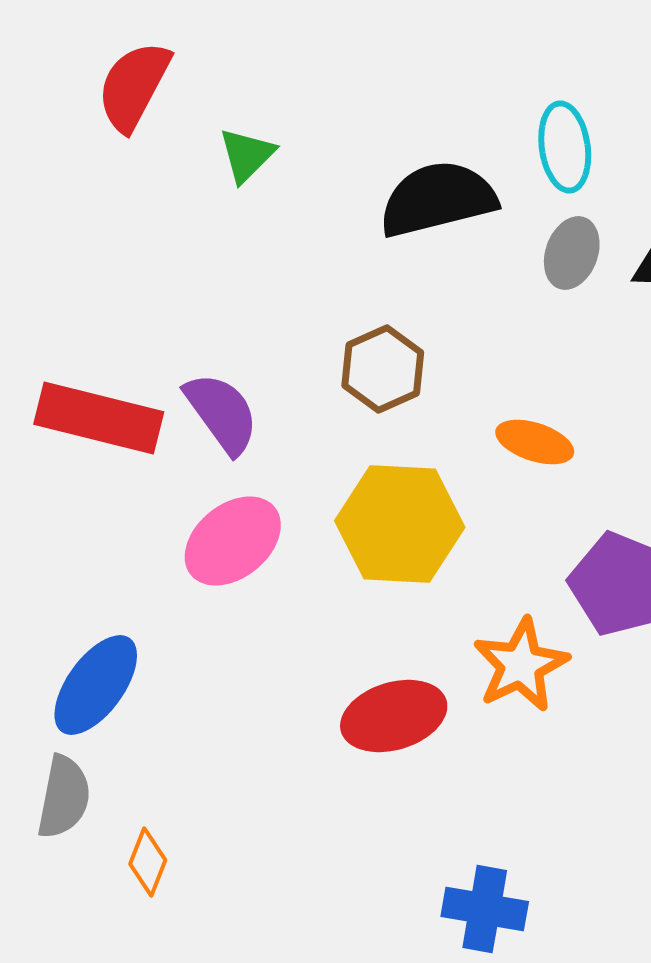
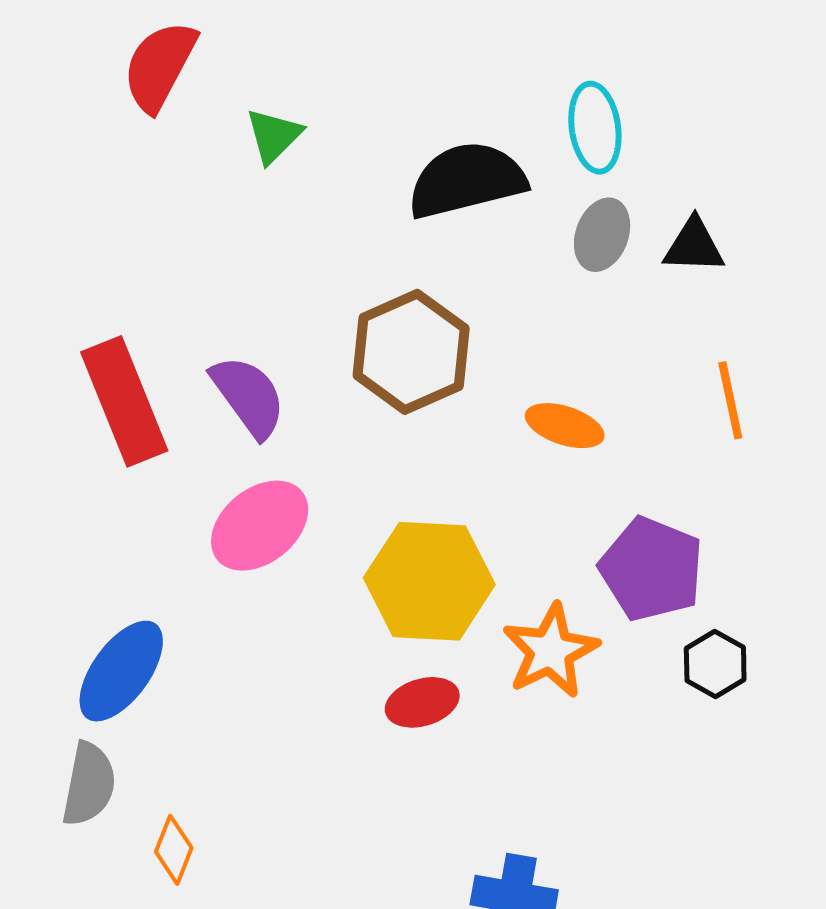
brown hexagon: (383, 369) -> (411, 352), size x1.4
red rectangle: (99, 418) -> (124, 401), turned 54
yellow hexagon: (400, 524) -> (429, 581), moved
red ellipse: (394, 716) -> (422, 702), size x0.7

